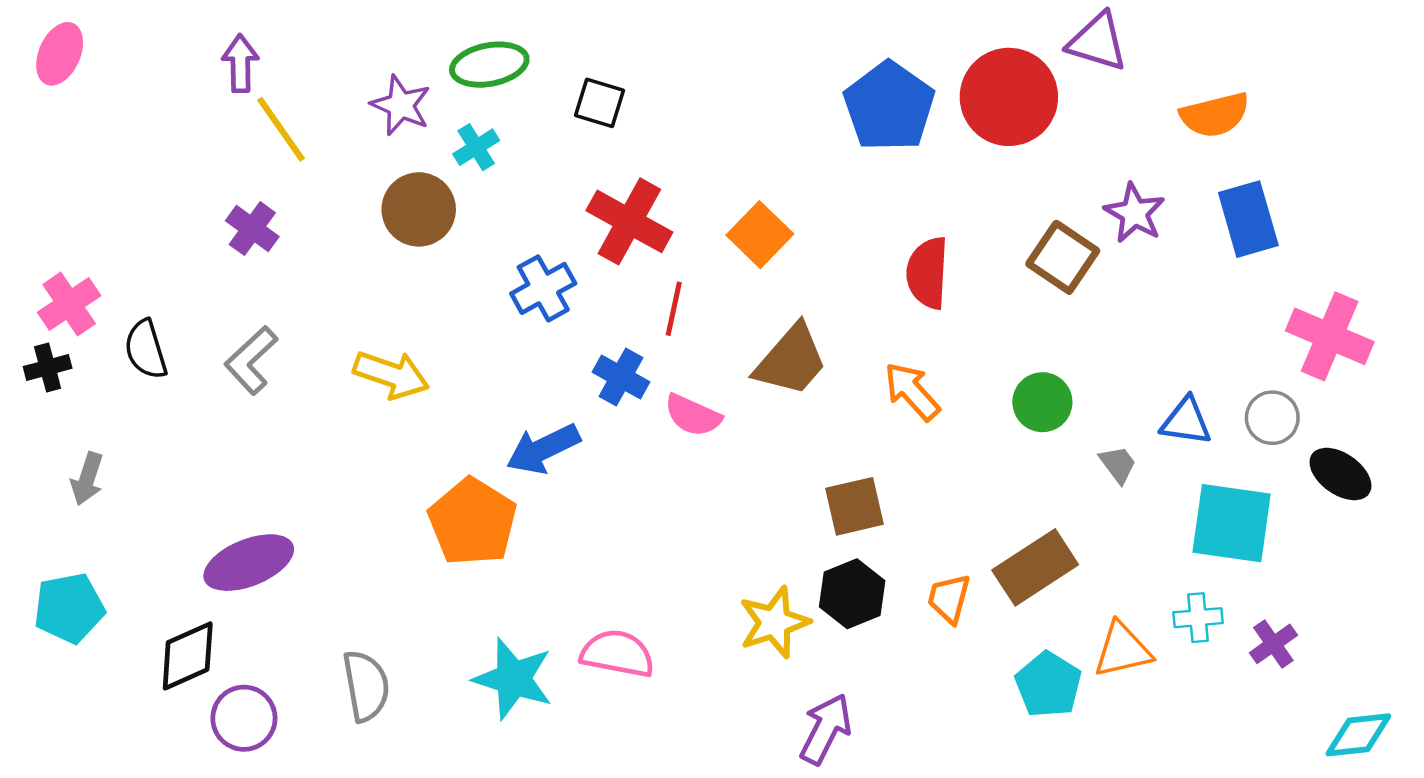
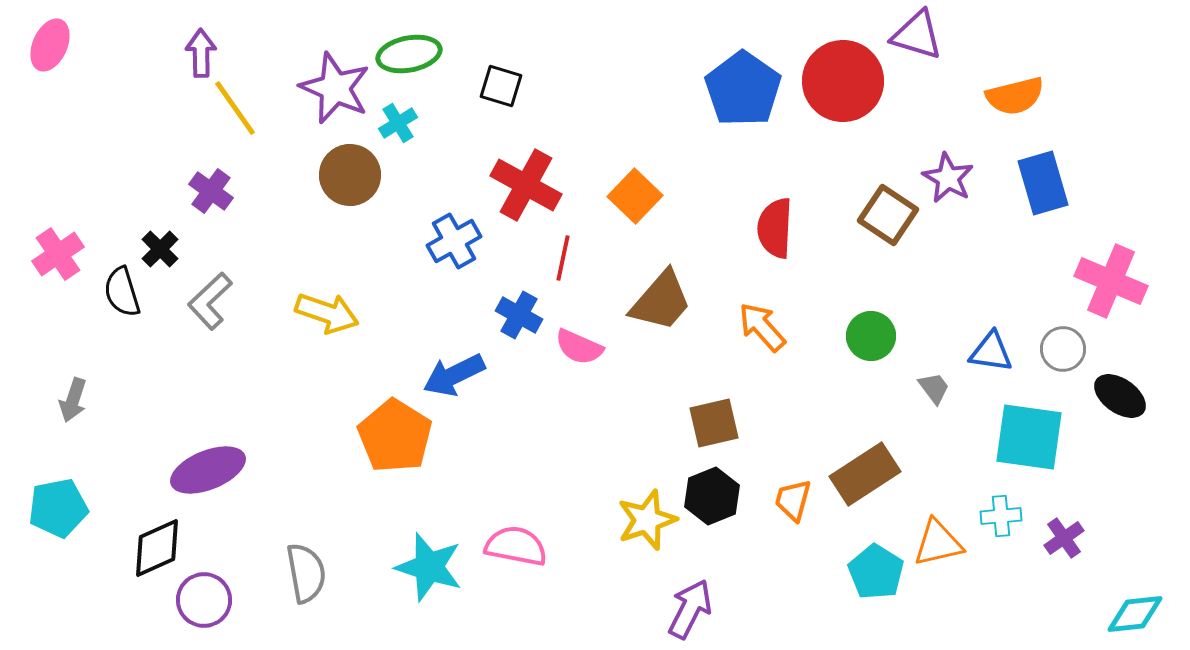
purple star: (401, 105) -> (335, 88), size x1.4
black cross: (48, 367) -> (160, 249), moved, turned -30

